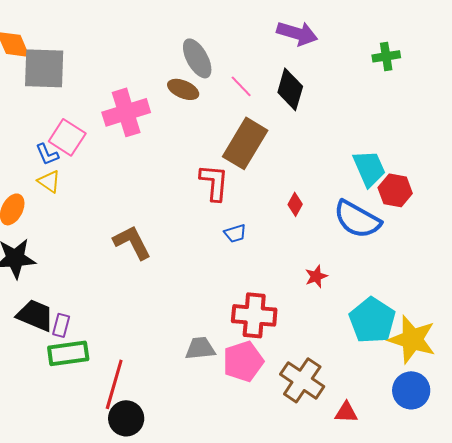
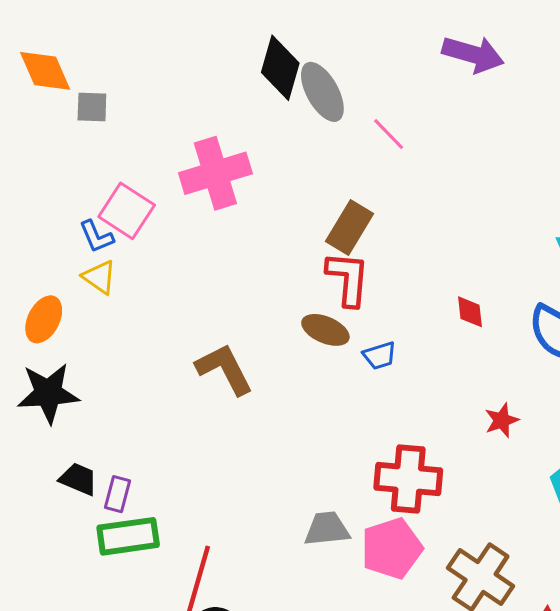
gray square: (44, 68) -> (92, 107), size x0.5
brown ellipse: (183, 89) -> (325, 330), moved
black diamond: (290, 89) -> (280, 68), moved
brown rectangle: (245, 143) -> (350, 227), moved, size x0.7
red diamond: (295, 204) -> (470, 312), turned -35
black trapezoid: (35, 315) -> (78, 479), size x0.7

